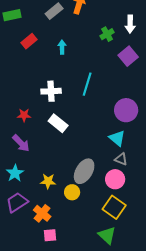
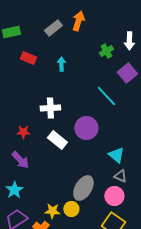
red rectangle: (29, 41) -> (28, 58), turned 63
cyan line: (87, 84) -> (106, 96), moved, turned -60
purple circle: (126, 110) -> (86, 128), moved
yellow star: (48, 181) -> (52, 211), moved

